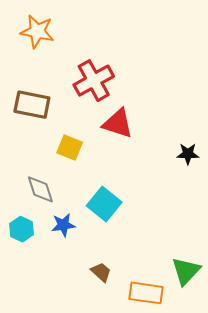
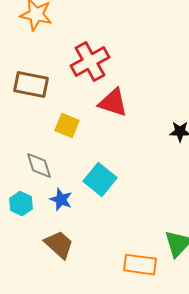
blue star: (63, 225) -> (61, 200), turned 30
brown trapezoid: (101, 272) -> (59, 245), moved, size x1.5

